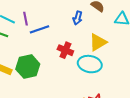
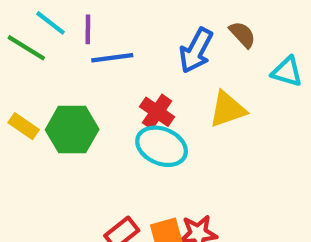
blue arrow: (78, 18) -> (196, 50), size x1.5
cyan ellipse: (90, 64) -> (162, 146), moved

